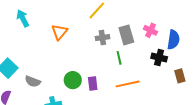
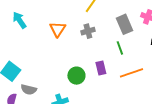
gray cross: (102, 38) -> (88, 31), moved
gray semicircle: (33, 81) -> (29, 90), moved
purple rectangle: (93, 83) -> (101, 68), moved

